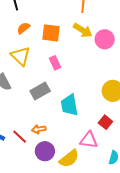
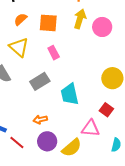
yellow arrow: (83, 30) -> (80, 19), turned -102
red line: (20, 137) -> (17, 142), moved

